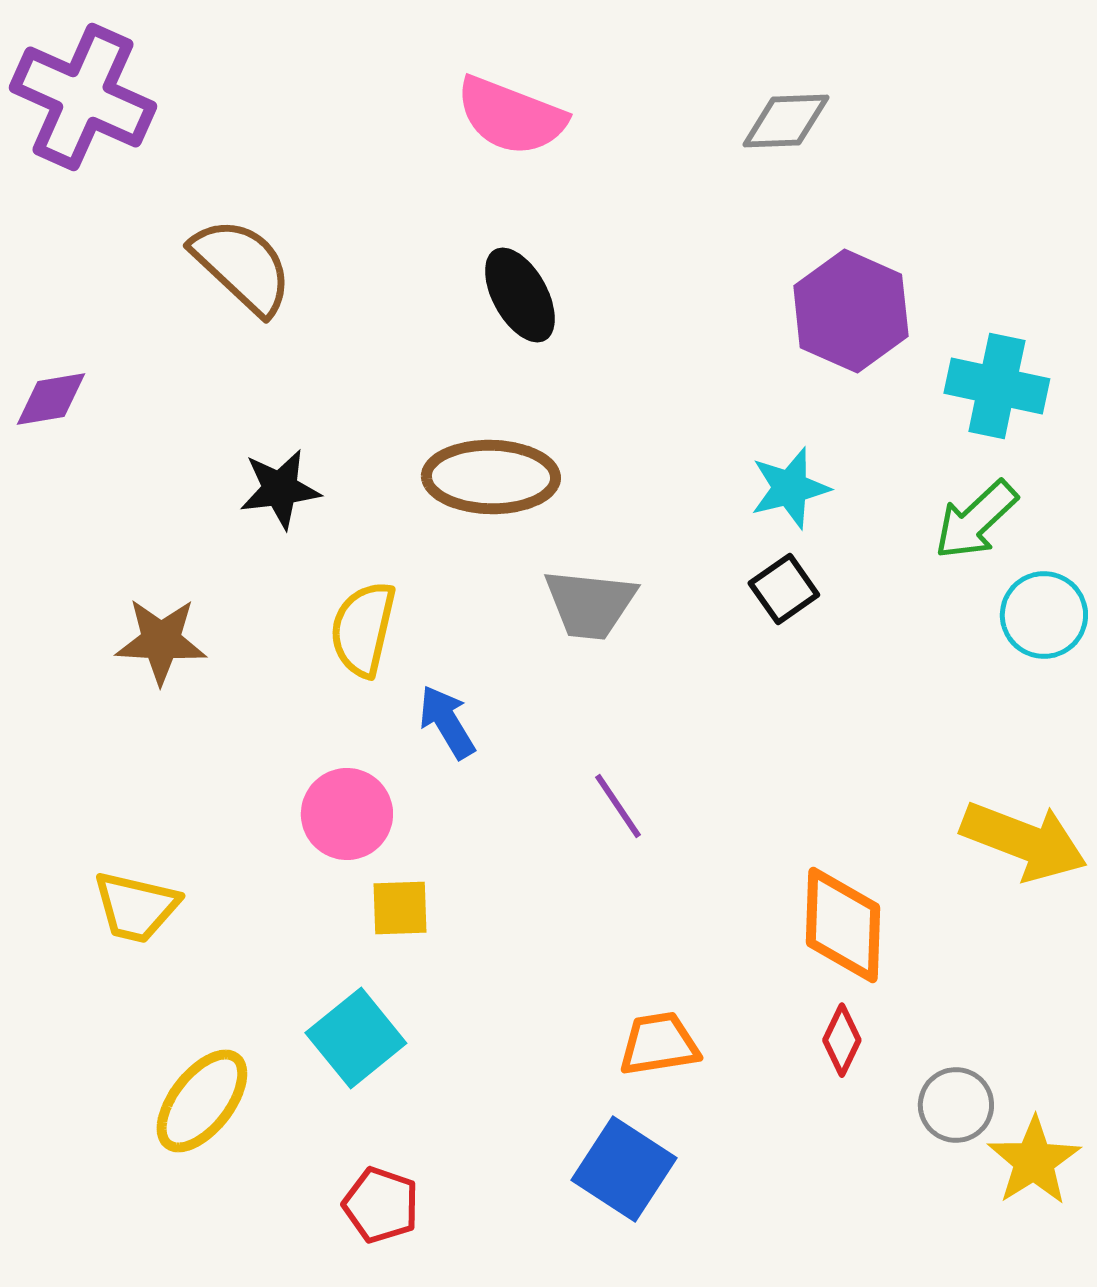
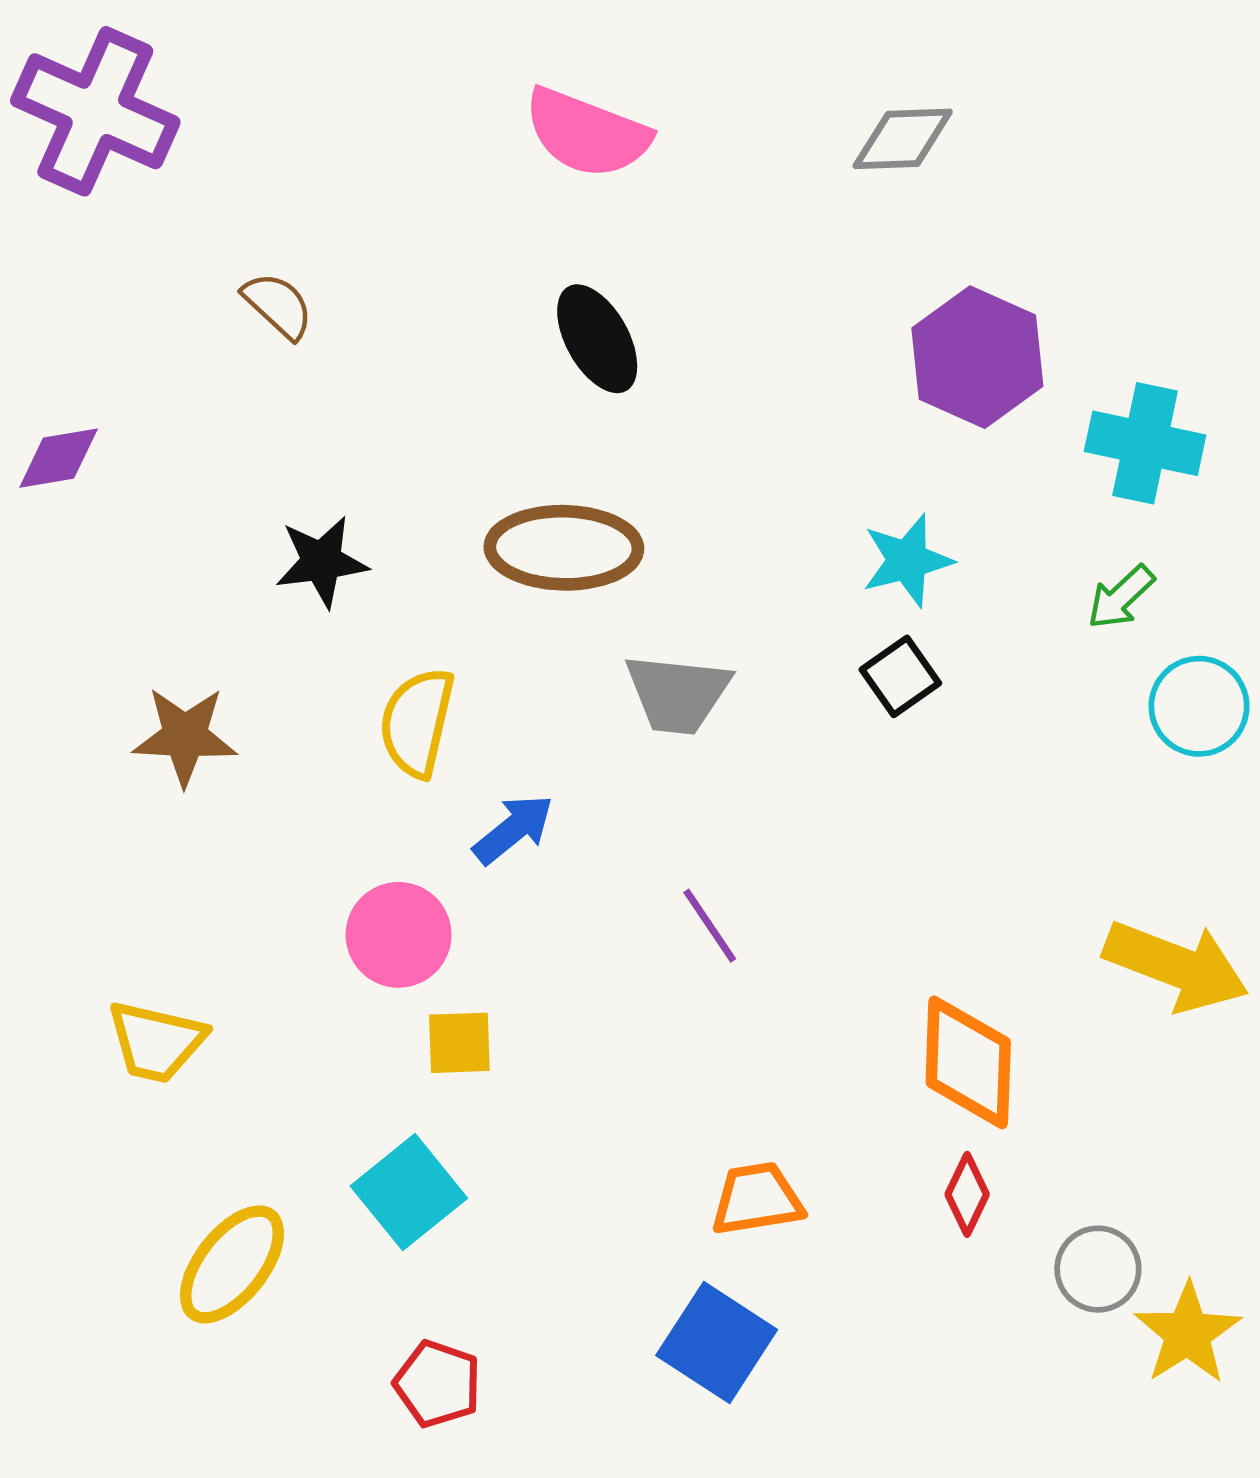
brown semicircle: (242, 266) -> (278, 305), size x0.6
green arrow: (976, 520) -> (1121, 597), size x0.7
blue arrow: (447, 722) -> (513, 829), turned 82

